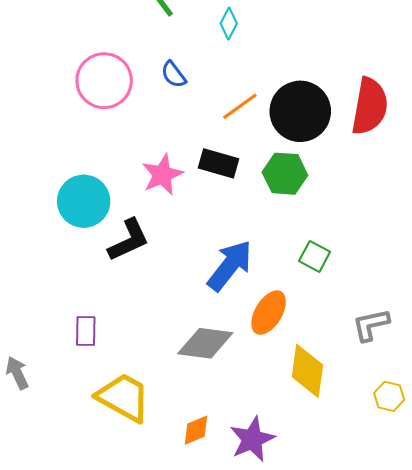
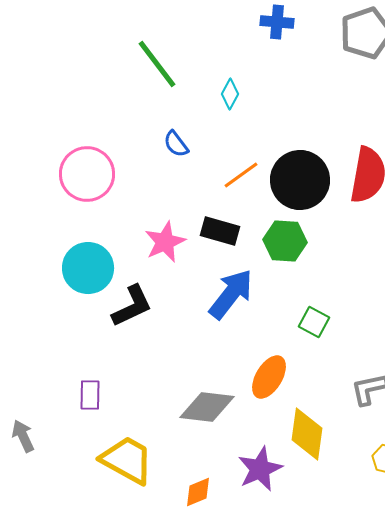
pink circle: (104, 81) -> (87, 174), moved
blue arrow: (230, 266) -> (231, 294), moved
purple star: (252, 439) -> (260, 469), moved

